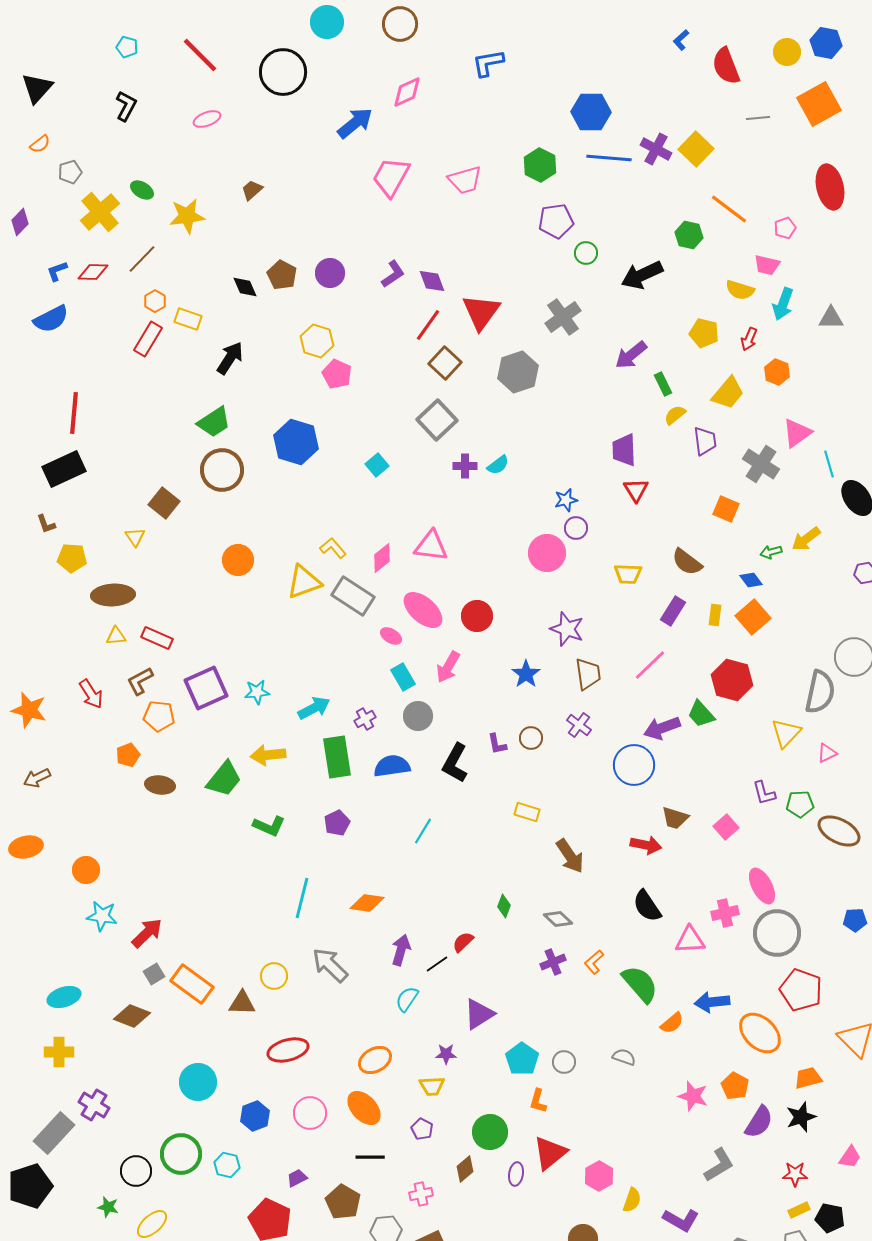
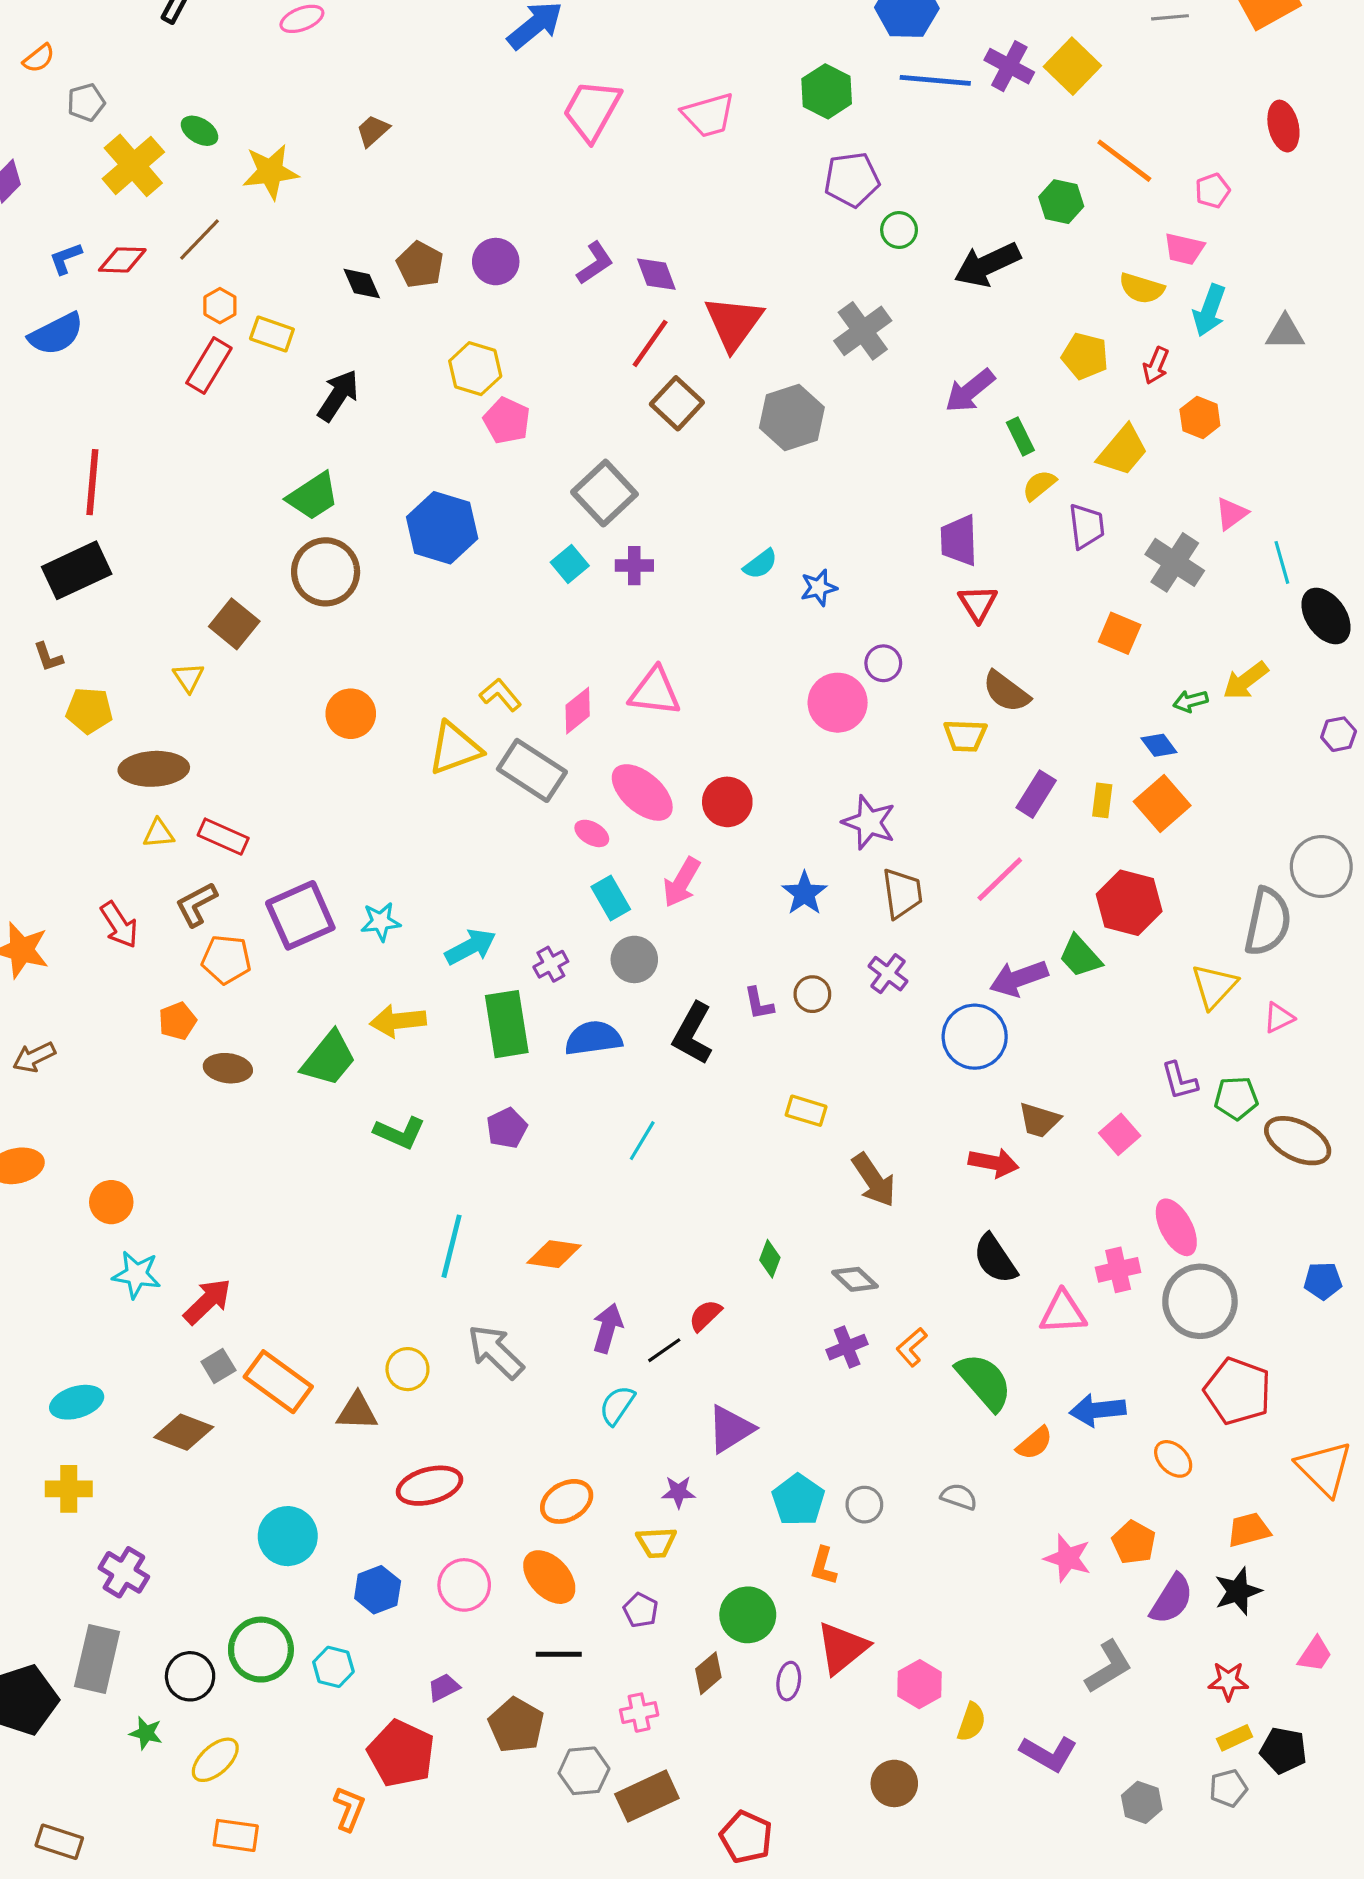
red ellipse: (830, 187) -> (1283, 126), size x0.7
gray square: (437, 420) -> (604, 493), moved
pink triangle: (797, 433) -> (1231, 514), size x0.7
purple cross: (465, 466) -> (634, 566), moved
blue star: (566, 500) -> (819, 588), moved
brown semicircle: (687, 562) -> (1006, 692), moved
orange ellipse: (760, 1033) -> (1173, 1459), size x0.6
gray rectangle: (54, 1133) -> (97, 1659), moved, turned -30

